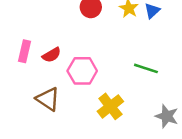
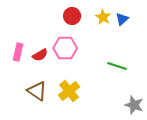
pink hexagon: (82, 71) -> (65, 48), moved
yellow cross: (110, 106) -> (69, 91), moved

